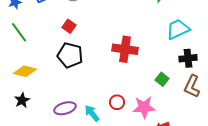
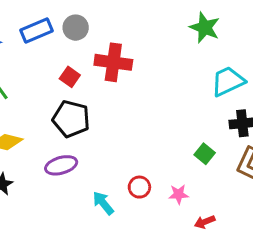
red cross: (125, 49) -> (113, 62), moved
pink star: (144, 107) -> (179, 194), size x0.6
purple ellipse: (65, 108) -> (61, 165), moved

